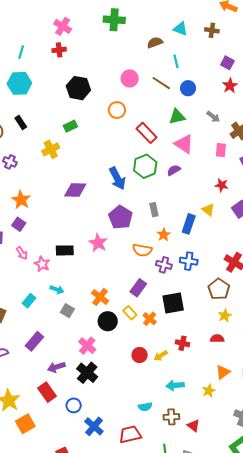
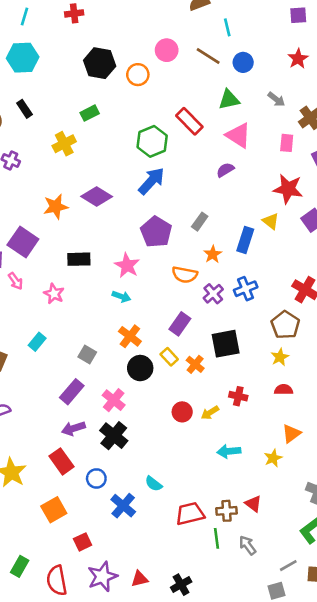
purple square: (227, 63) -> (298, 15), moved, turned -32
orange circle: (117, 110) -> (138, 75), moved
green hexagon: (145, 166) -> (152, 141), moved
blue arrow: (117, 178) -> (151, 181), turned -110
red star: (222, 185) -> (288, 189), size x1.6
purple diamond: (75, 190) -> (97, 197), turned 30
orange star: (21, 200) -> (56, 207), moved, turned 30
gray rectangle: (154, 210) -> (200, 222), turned 48
purple square: (19, 224) -> (23, 242), size x1.6
black rectangle: (65, 250) -> (79, 259), moved
pink arrow: (22, 253) -> (16, 281), moved
blue cross: (189, 261) -> (246, 289), turned -30
purple cross: (164, 265) -> (213, 294), turned 35
cyan arrow: (57, 290) -> (121, 296), moved
yellow star: (225, 316) -> (280, 357), moved
purple rectangle: (34, 341) -> (72, 392), moved
cyan semicircle: (145, 407) -> (154, 484), moved, turned 48
brown cross: (171, 417) -> (227, 511), moved
orange square: (25, 424) -> (54, 510), moved
red trapezoid: (130, 434) -> (190, 514), moved

